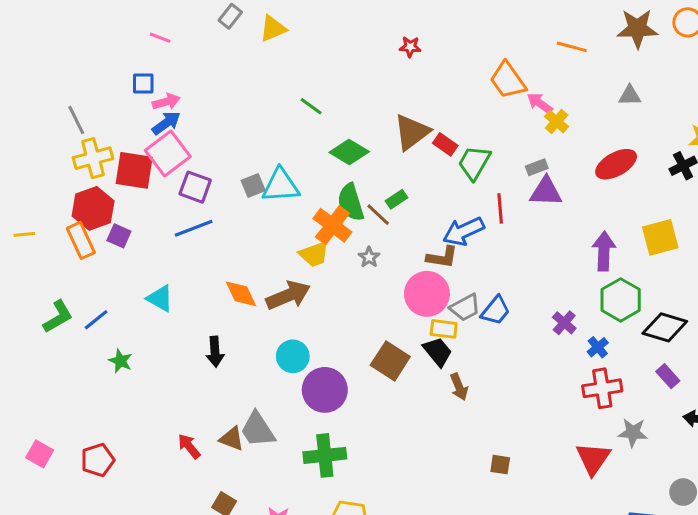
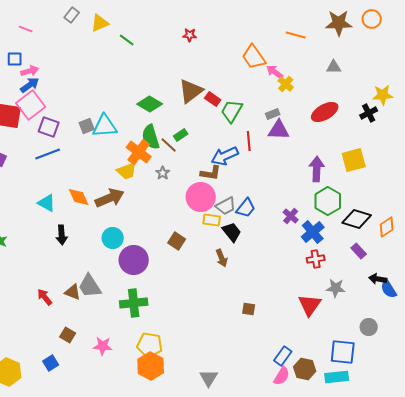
green line: (311, 106) -> (127, 40), moved
cyan triangle: (160, 298) -> (47, 203), moved
blue cross: (598, 347) -> (313, 232), size x1.6
black trapezoid: (438, 352) -> (232, 232), moved
brown square: (390, 361) -> (177, 241), size x0.7
red cross: (602, 388) -> (316, 259), size x0.7

